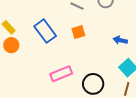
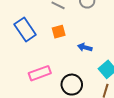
blue arrow: (120, 40) -> (85, 47), moved

